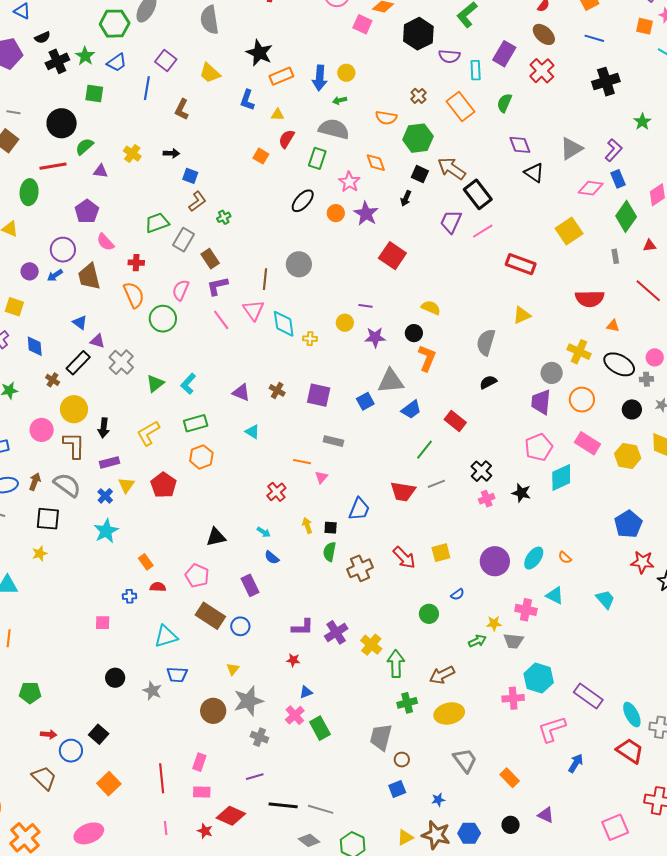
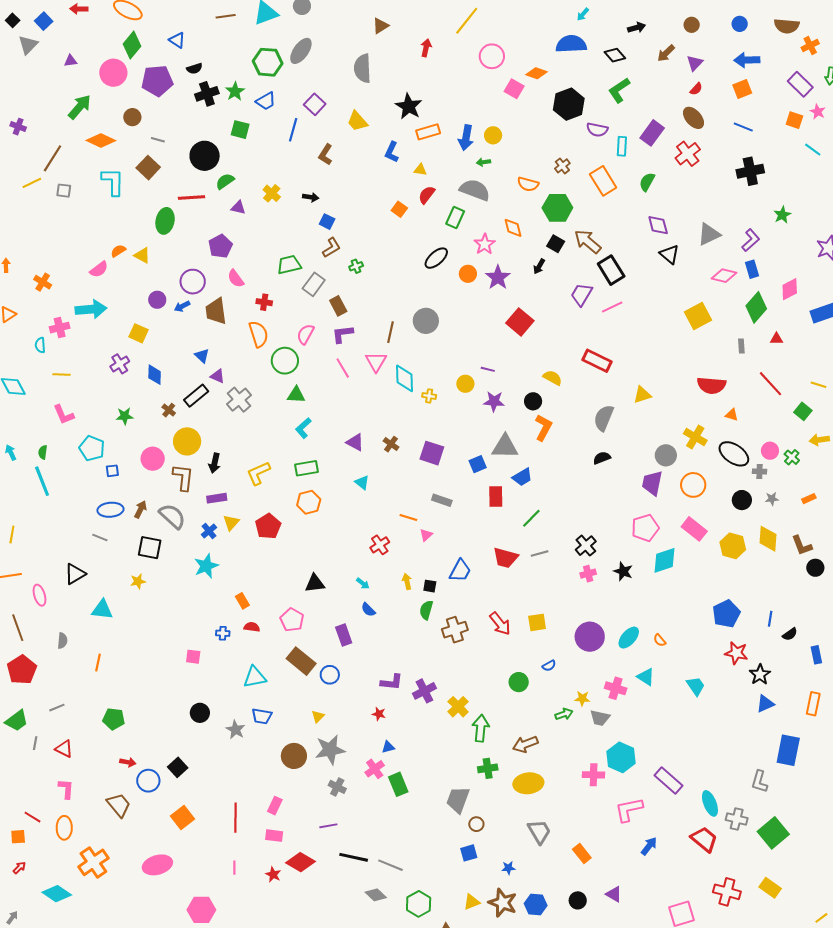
red rectangle: (521, 264) -> (597, 361), moved
green triangle: (155, 383) -> (296, 395), moved, turned 36
red rectangle: (455, 421) -> (496, 496), moved, turned 45

